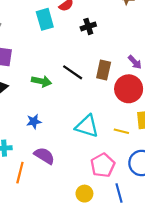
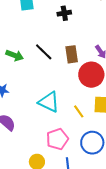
brown rectangle: (104, 70) -> (72, 54), turned -30
yellow line: (121, 131) -> (79, 111), turned 32

